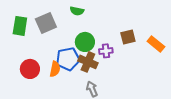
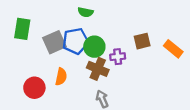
gray square: (46, 23) -> (54, 42), moved
blue pentagon: (68, 59) -> (76, 41), moved
red circle: (30, 69) -> (34, 88), moved

